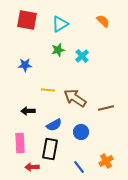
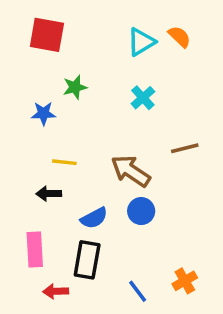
cyan triangle: (60, 24) -> (141, 42), moved
green star: (58, 50) -> (75, 87), moved
yellow line: (48, 90) -> (64, 162), moved
brown line: (106, 108) -> (185, 148), moved
blue circle: (81, 132) -> (141, 211), moved

